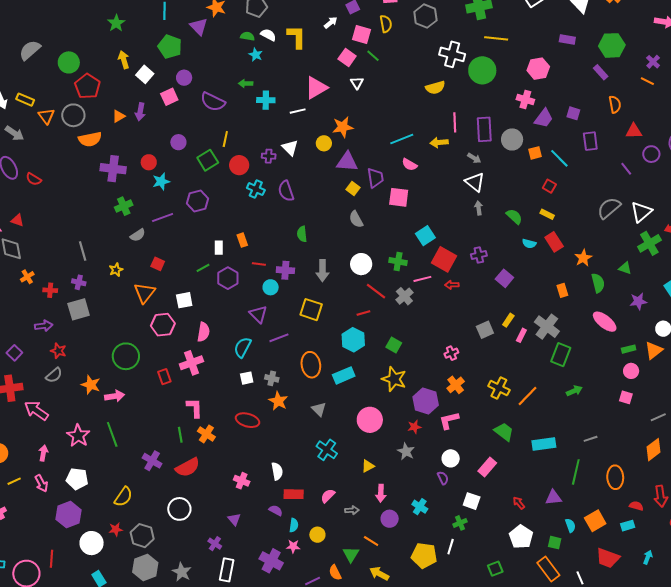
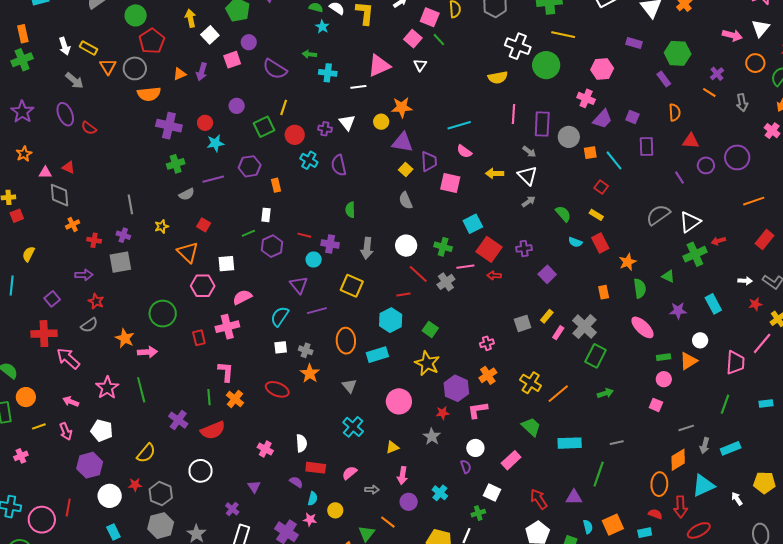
yellow arrow: (439, 142) -> (495, 173), moved
gray arrow: (479, 208) -> (529, 202), turned 56
orange rectangle: (242, 240) -> (276, 185), moved
orange triangle: (145, 293) -> (188, 252), turned -30
pink semicircle: (203, 332) -> (242, 297), turned -132
pink arrow: (43, 453) -> (71, 402), turned -84
orange ellipse: (615, 477) -> (659, 484), moved
red arrow: (519, 503) -> (539, 499), size x1.5

